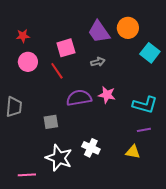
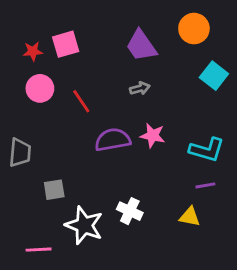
orange circle: (128, 28) -> (194, 29), moved
pink square: (66, 48) -> (66, 44), moved
gray square: (51, 122) -> (54, 190), moved

